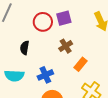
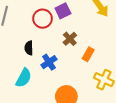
blue cross: (45, 75) -> (49, 62), moved
cyan semicircle: (14, 76) -> (24, 78), turned -54

